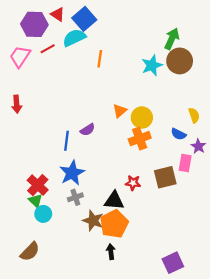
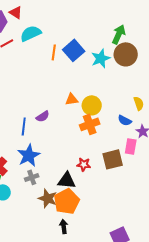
blue square: (84, 19) -> (74, 50), moved
orange triangle: (120, 111) -> (72, 99), turned 32

